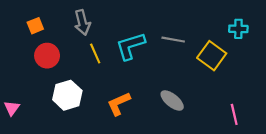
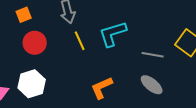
gray line: (173, 40) -> (153, 55), moved
white hexagon: (67, 95) -> (32, 84), moved

